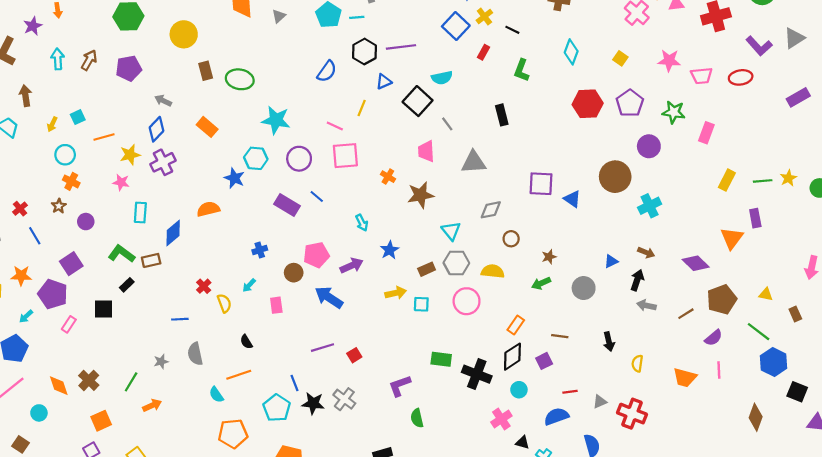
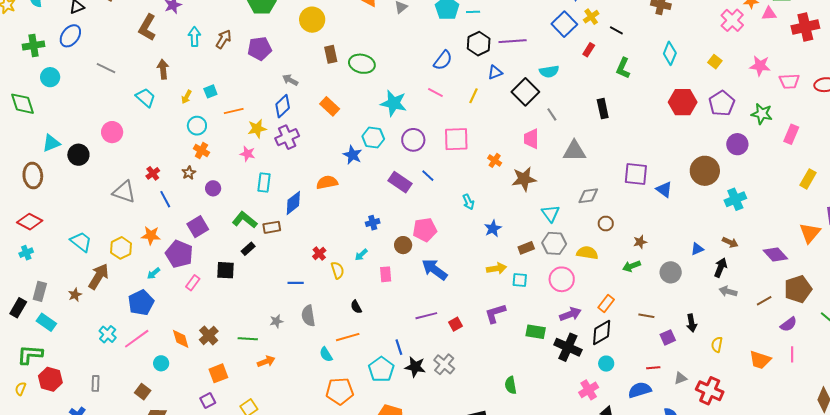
pink line: (335, 126) -> (435, 92), moved
purple arrow: (352, 266) -> (570, 314), moved
purple square: (544, 361) -> (668, 337), moved
green line: (131, 382) -> (248, 339), turned 60
purple L-shape: (400, 386) -> (495, 313), moved

